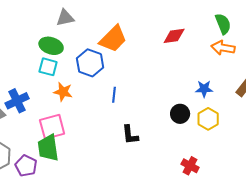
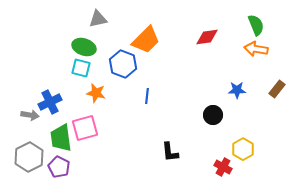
yellow hexagon: (208, 119) -> (243, 149), moved
black L-shape: (130, 135) -> (170, 152), moved
green trapezoid: (48, 148) -> (61, 138), moved

